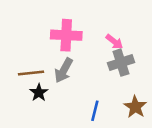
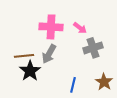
pink arrow: (114, 42) -> (80, 28), moved
black star: (39, 93) -> (30, 71), size x1.5

